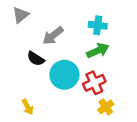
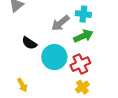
gray arrow: (53, 36) -> (60, 23), moved
yellow cross: (106, 107) -> (82, 87), moved

